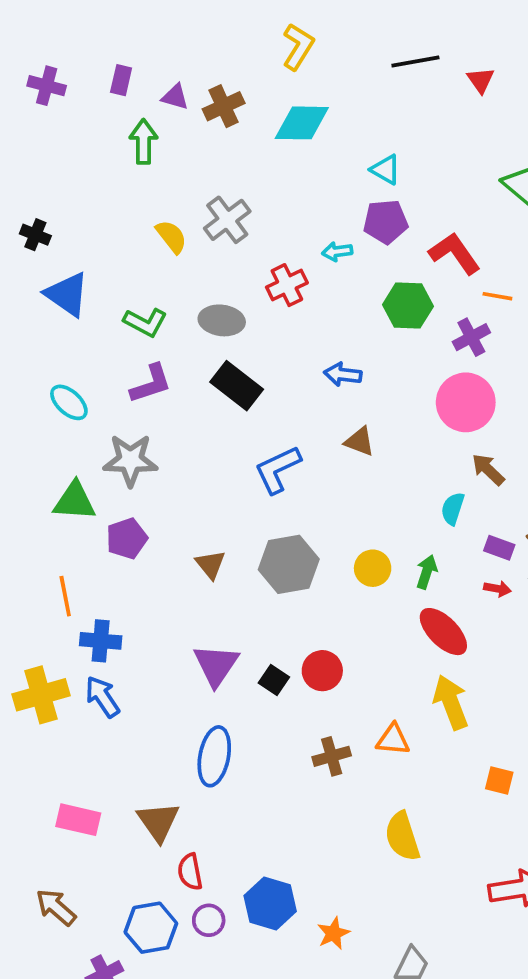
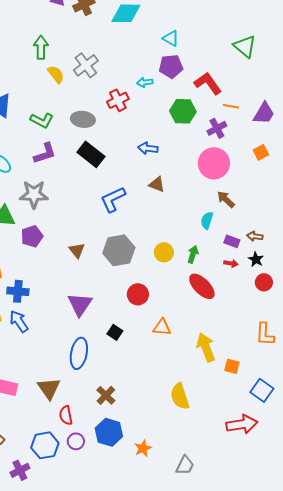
green arrow: (143, 142) -> (41, 47), moved
red circle: (322, 671) -> (138, 294), moved
black square: (274, 680) -> (115, 332), moved
yellow arrow: (451, 702) -> (206, 347), moved
orange triangle: (393, 740) -> (162, 327), moved
brown cross: (332, 756) -> (106, 395), moved, turned -30

